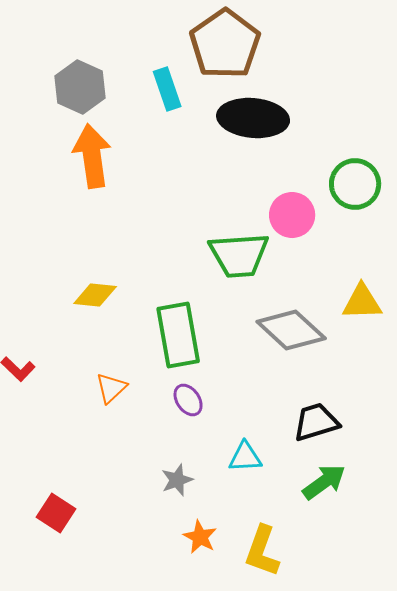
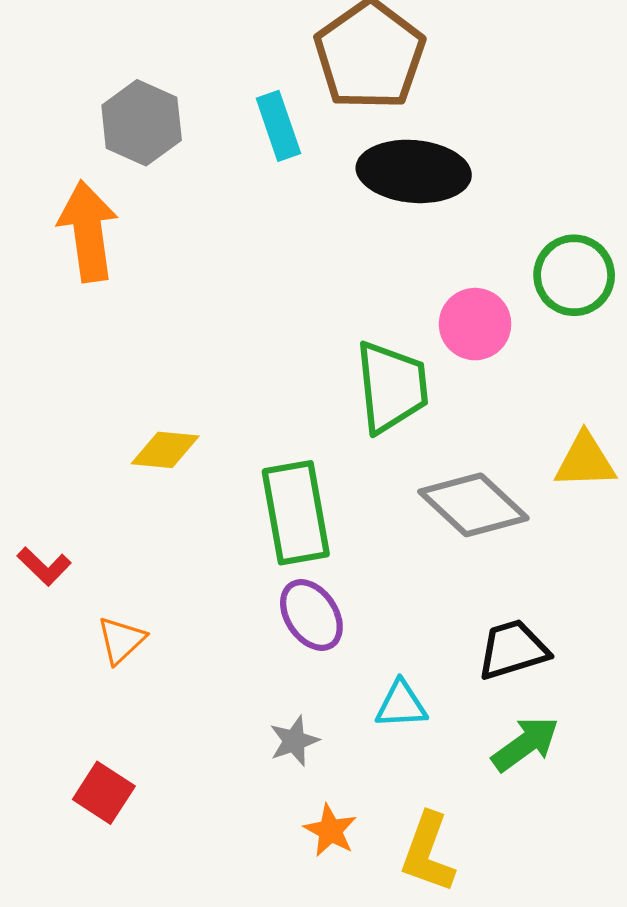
orange arrow: (92, 156) -> (88, 231), moved
green trapezoid: (239, 255) -> (392, 387), turned -92
orange triangle: (111, 388) -> (121, 640), moved
purple ellipse: (188, 400) -> (311, 615), size x1.4

